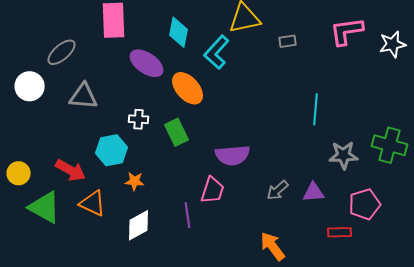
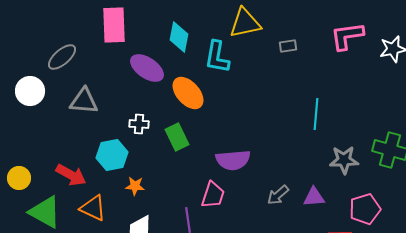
cyan L-shape: (217, 52) -> (217, 57), turned -32

